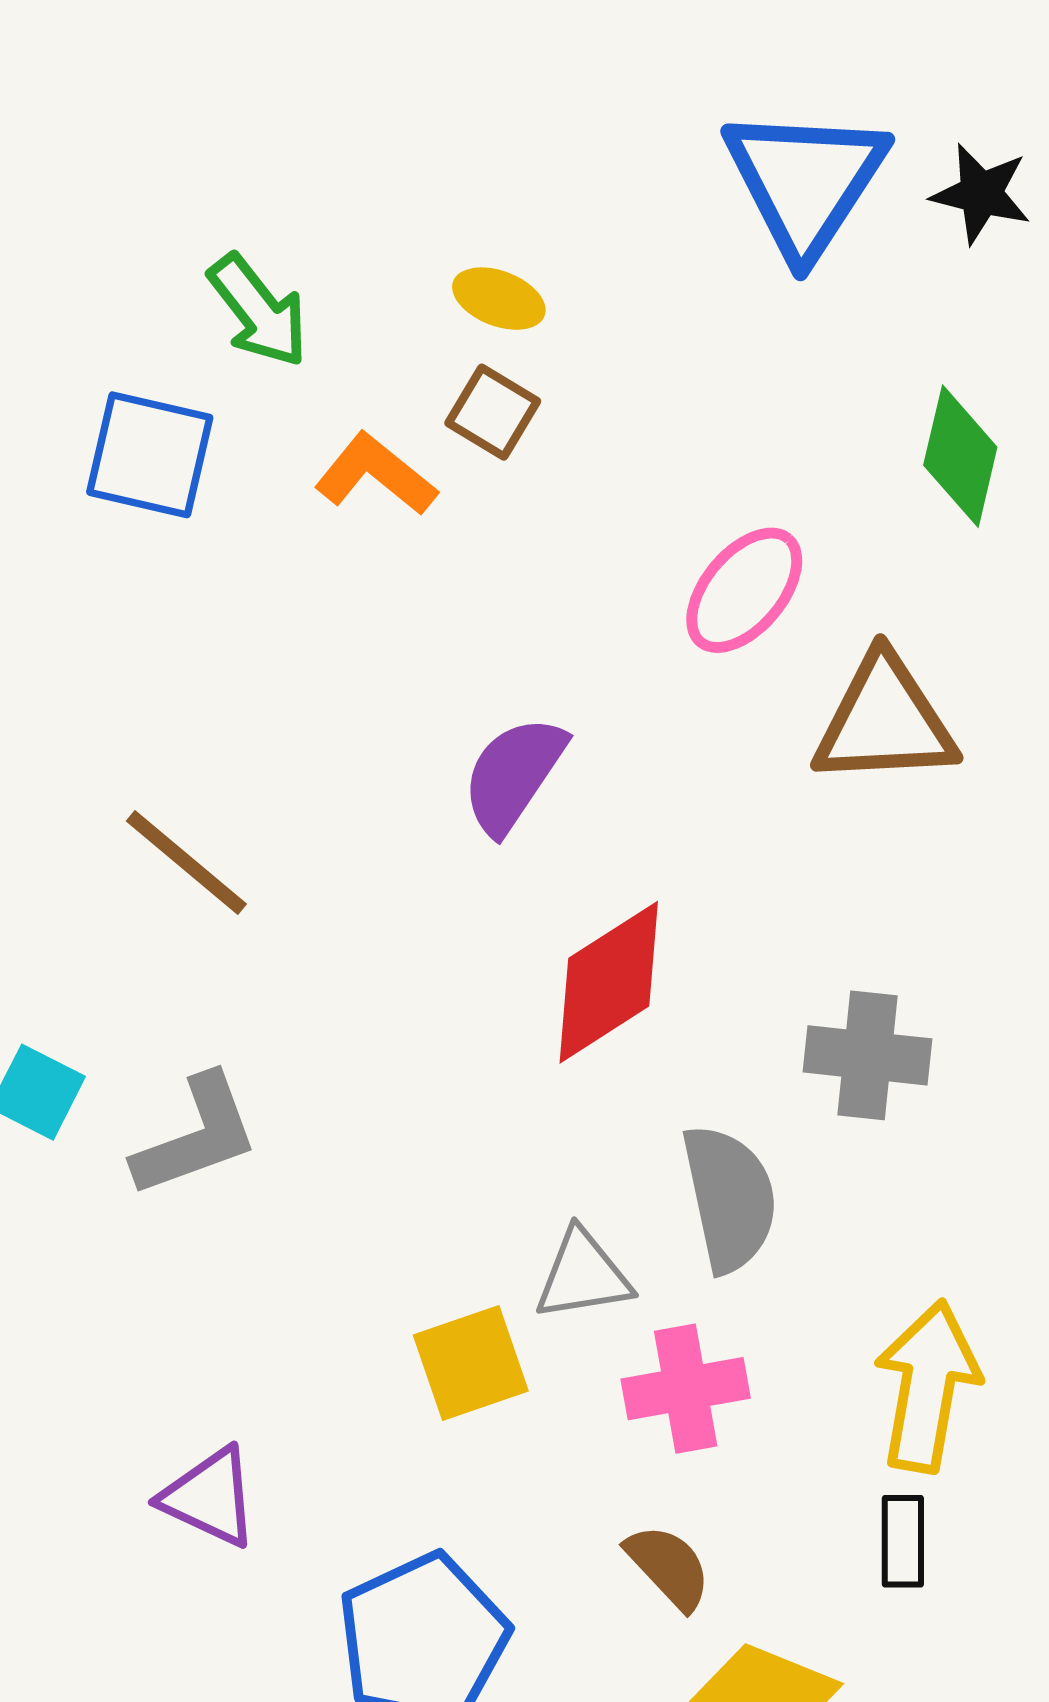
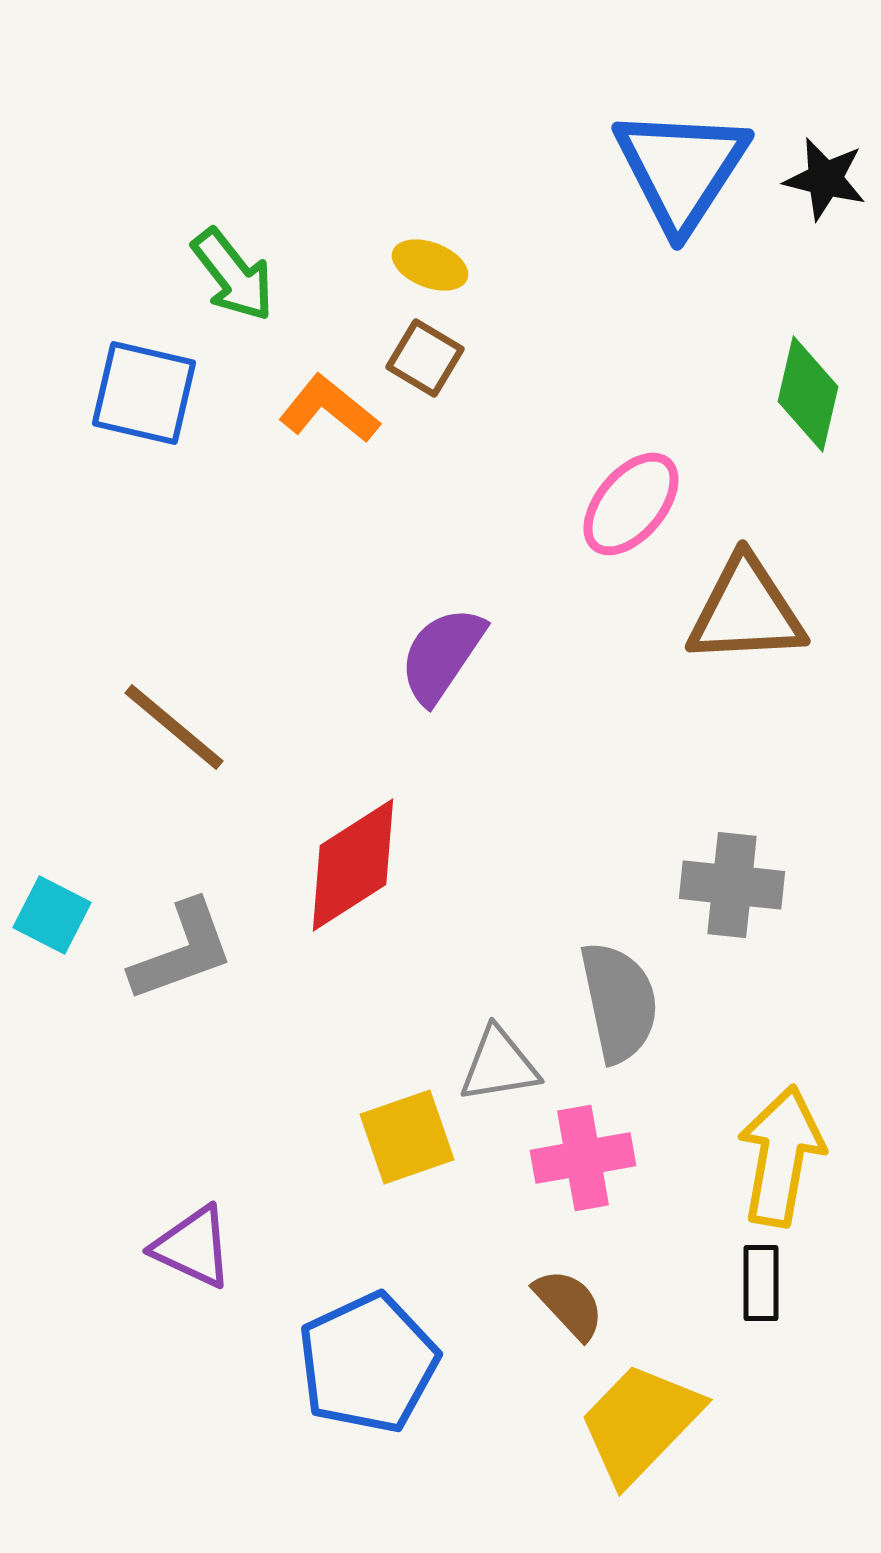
red diamond: (609, 982) -> (353, 865), moved

